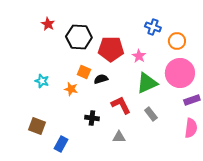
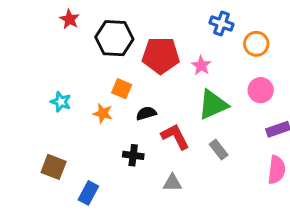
pink circle: (180, 73) -> (261, 90), size x0.6
black semicircle: (101, 79) -> (146, 113), moved

